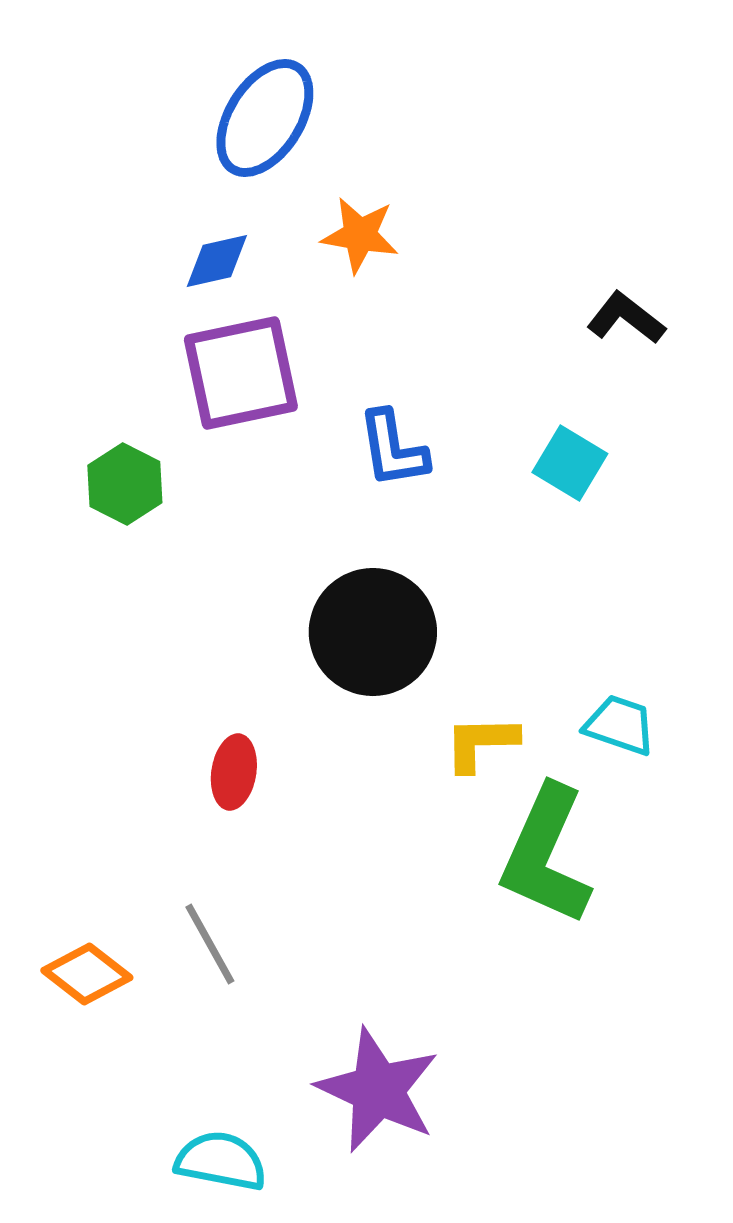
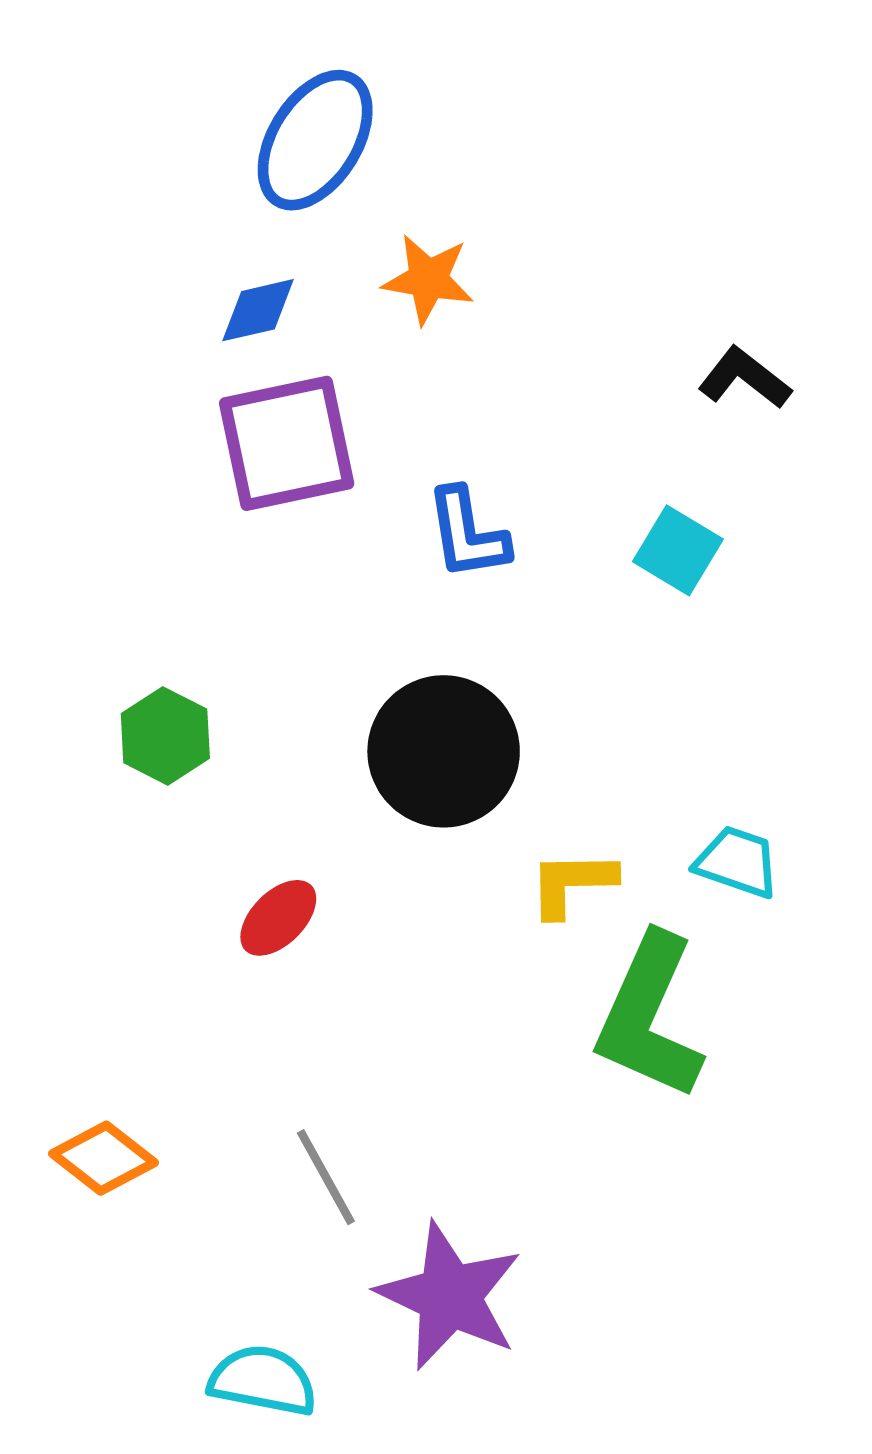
green hexagon: (125, 484) -> (165, 736), moved
red ellipse: (234, 772) -> (278, 918), turned 36
gray line: (210, 944) -> (326, 1177), moved

